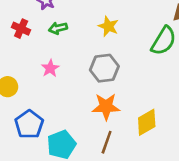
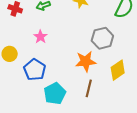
gray hexagon: (104, 68) -> (102, 38), moved
blue pentagon: (29, 124) -> (35, 70), moved

